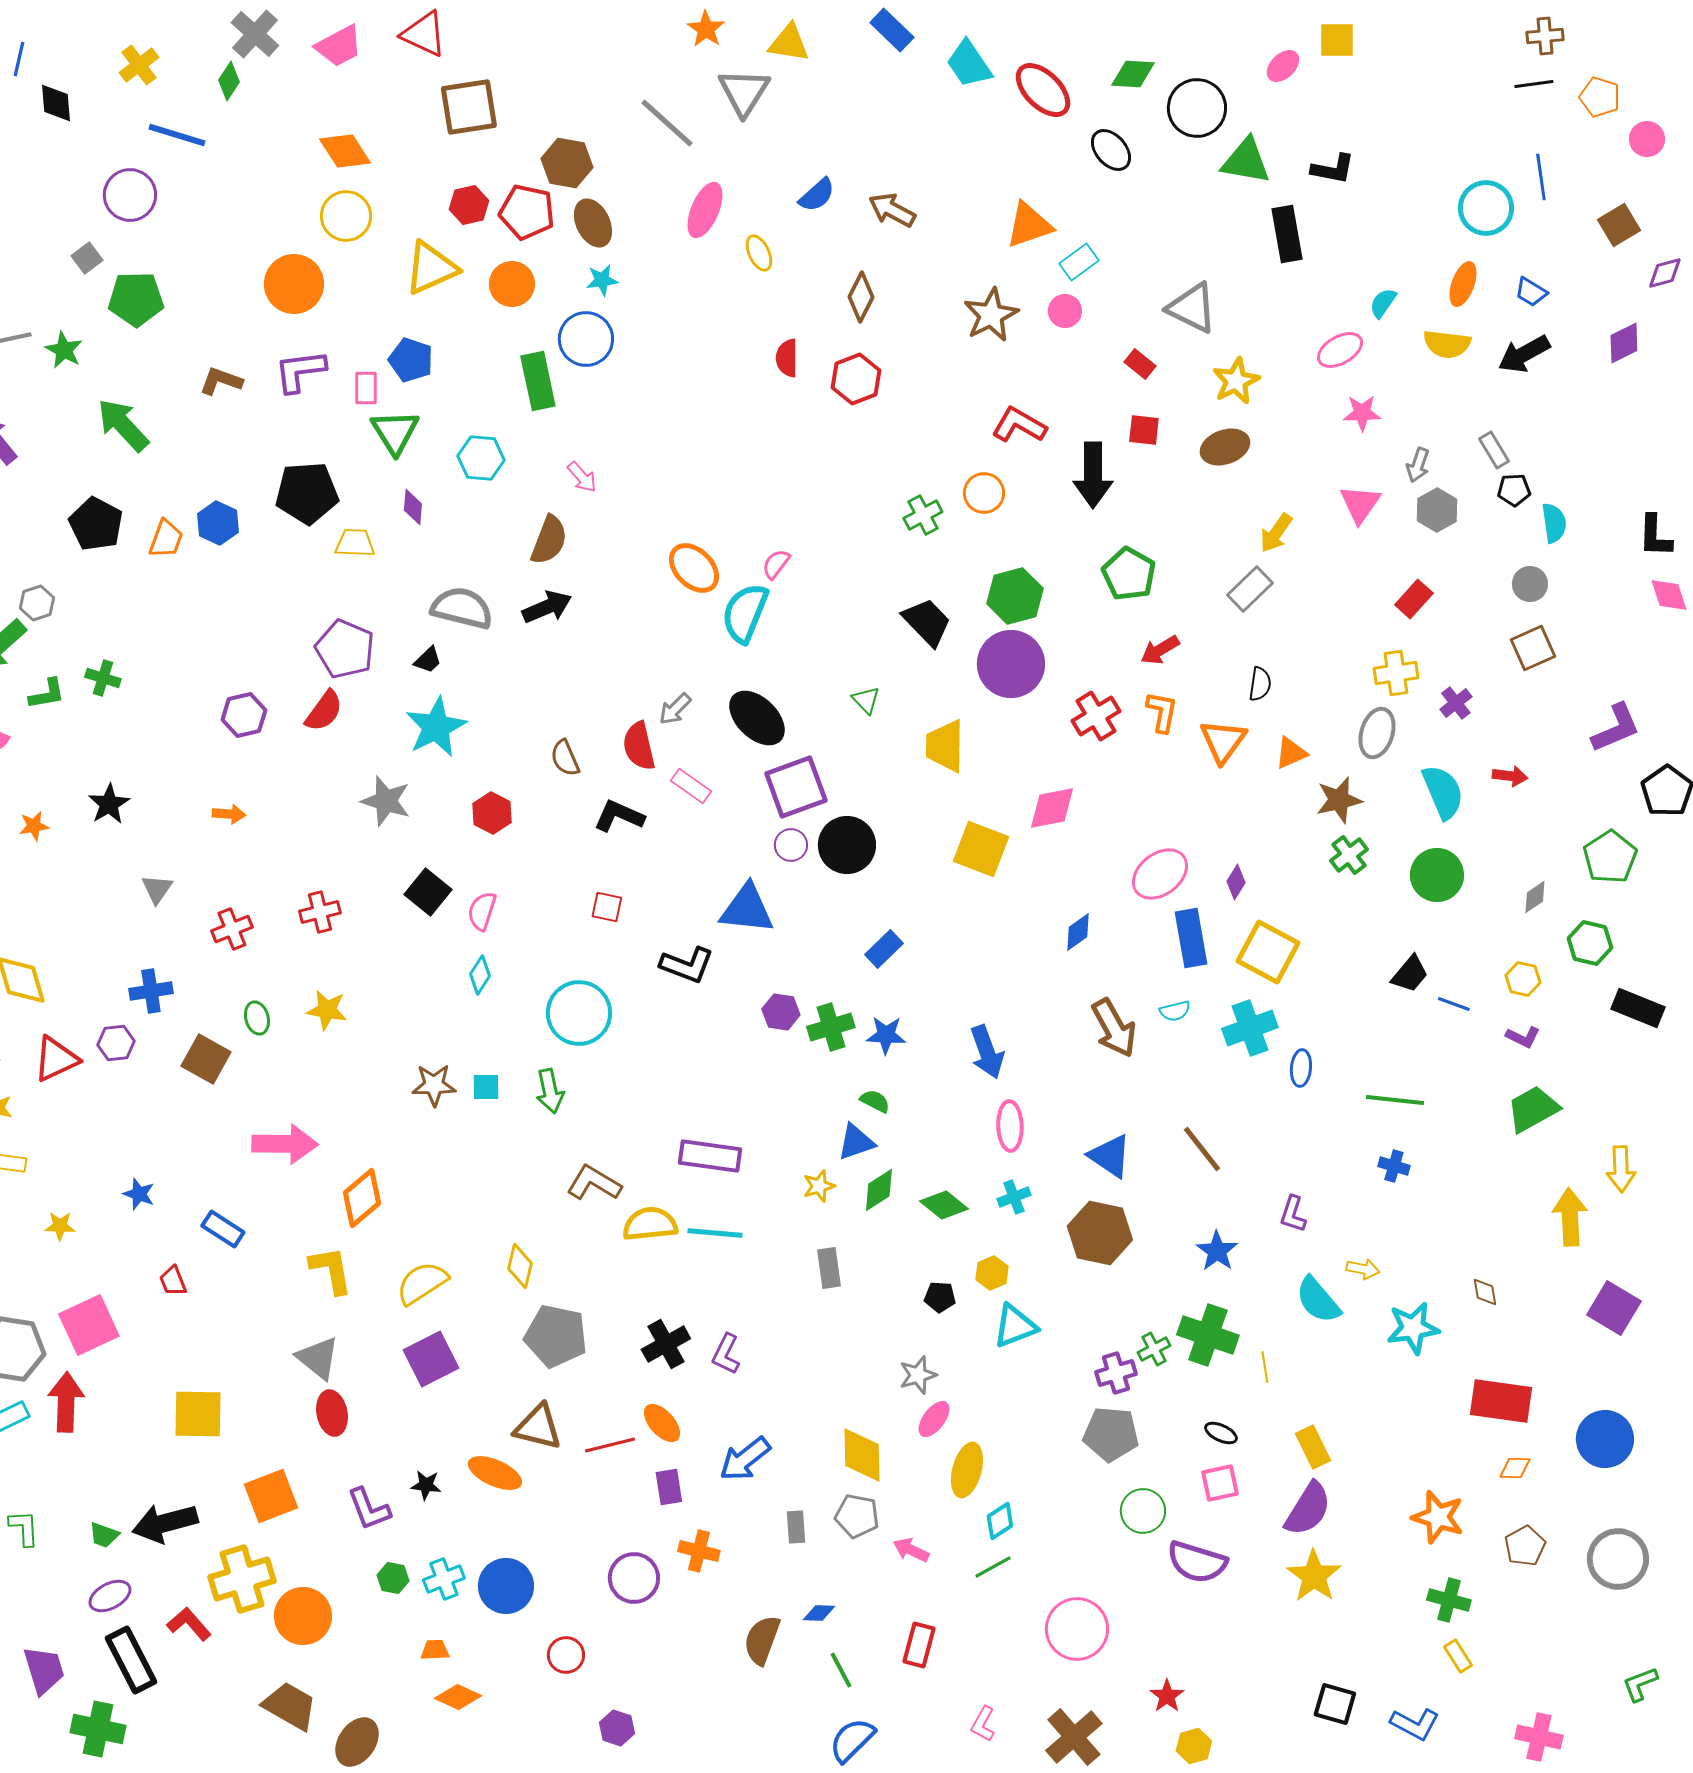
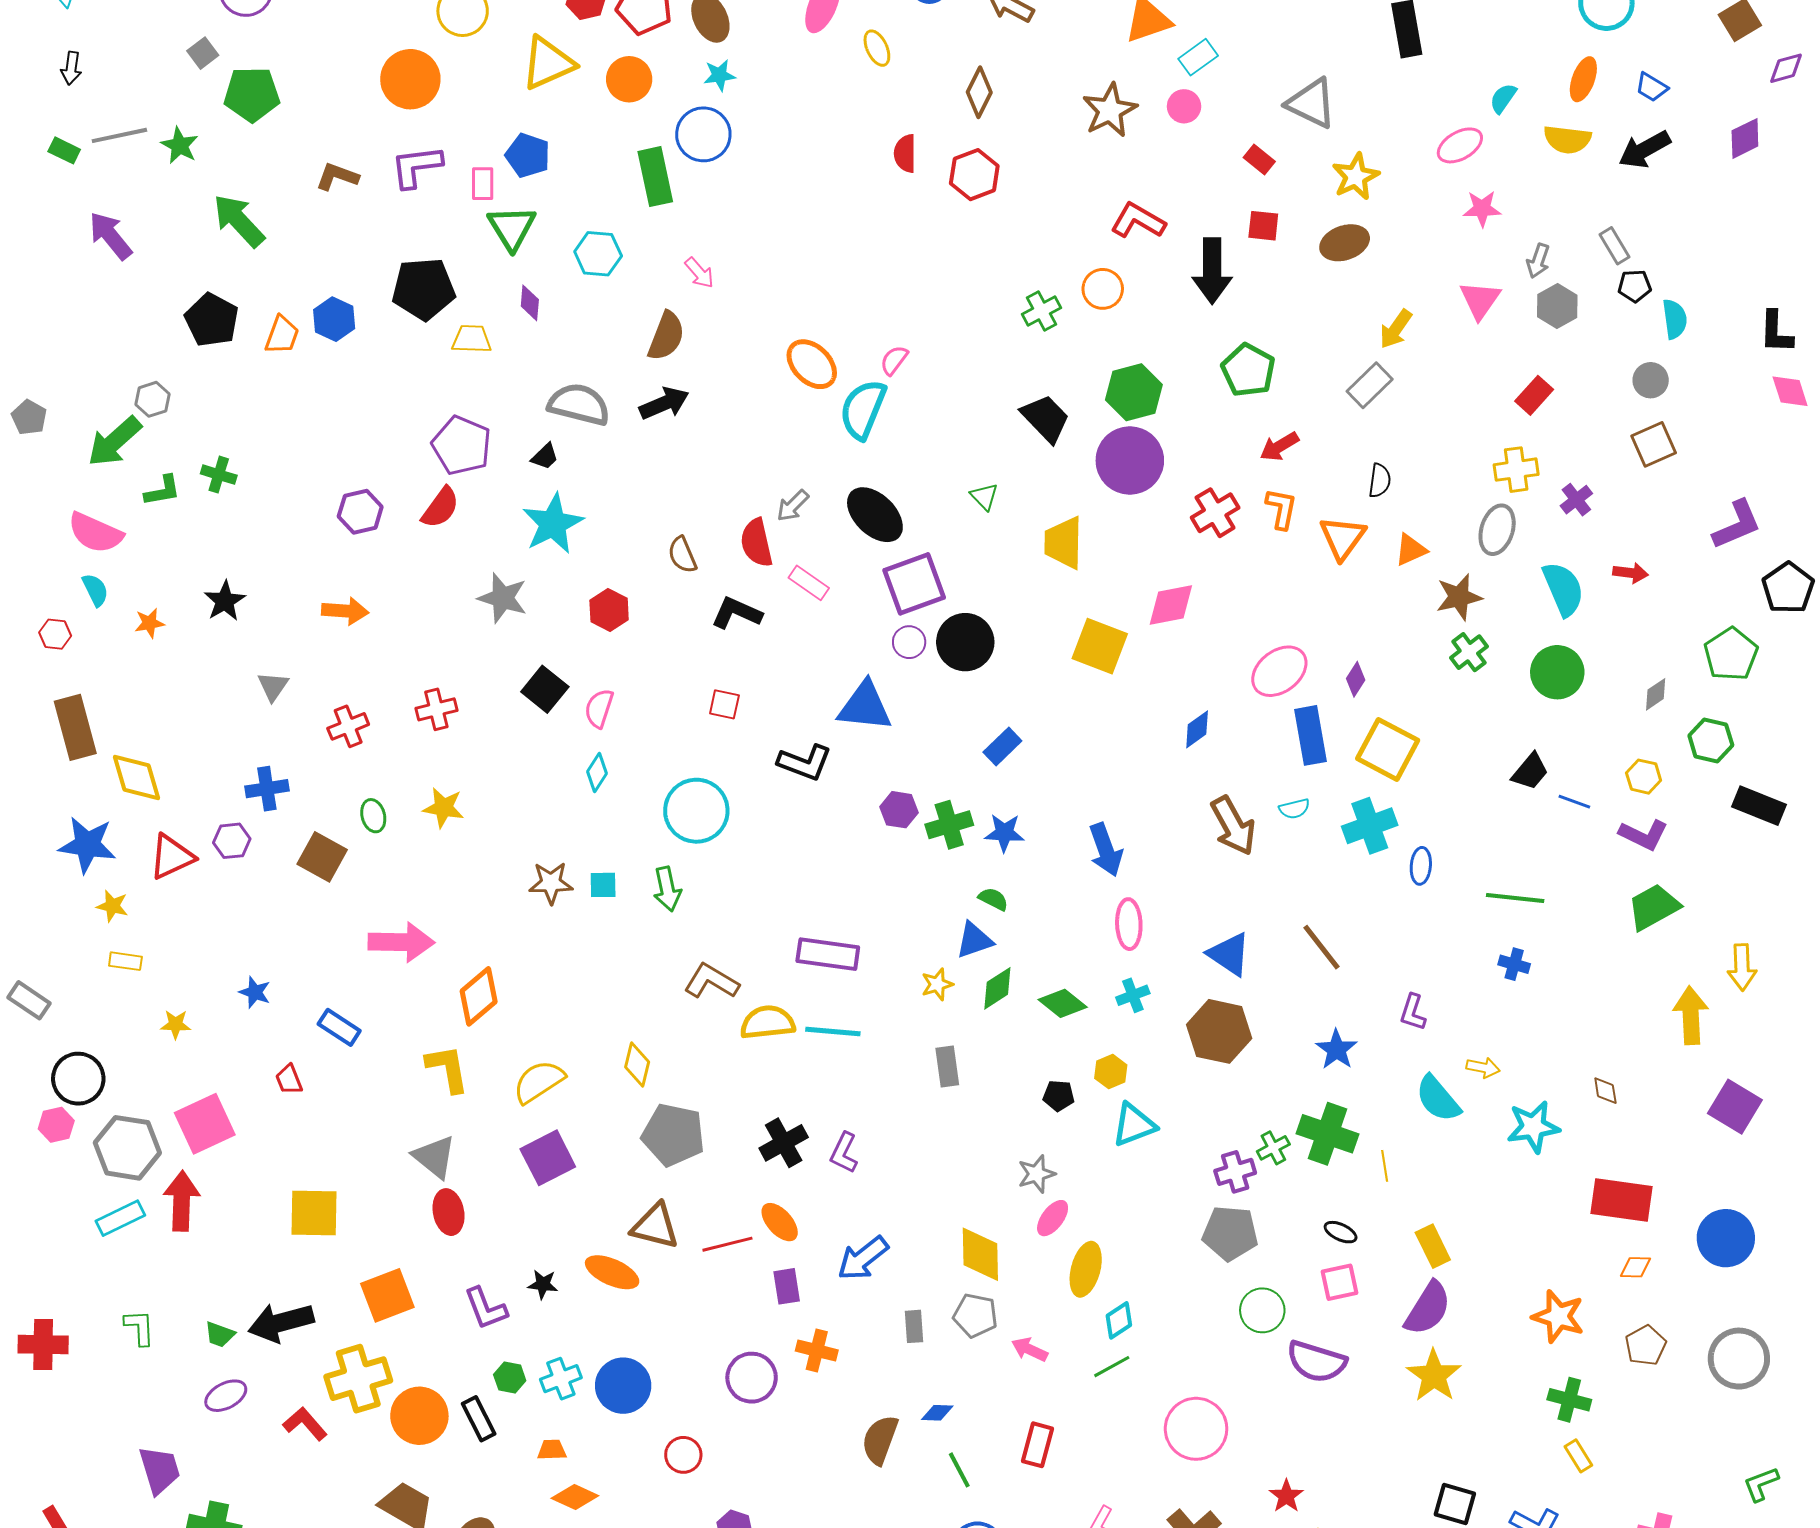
orange arrow: (229, 814) -> (345, 611), size x1.4
purple L-shape: (1523, 1037) -> (1644, 835), size x1.4
black rectangle: (131, 1660) -> (479, 1419), moved, size x0.7

